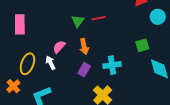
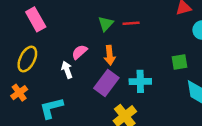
pink rectangle: (20, 24) -> (36, 19), turned -36
yellow ellipse: (27, 64) -> (27, 59), moved
purple rectangle: (84, 70) -> (106, 83), size x1.5

